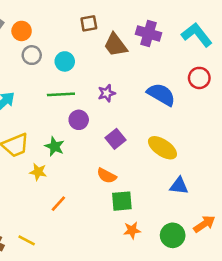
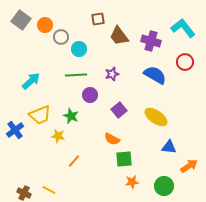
purple cross: (148, 34) -> (151, 41), moved
gray circle: (32, 55) -> (61, 37), moved
orange arrow: (204, 224) -> (189, 166), moved

